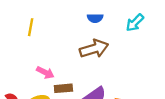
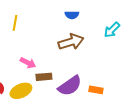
cyan arrow: (135, 23) -> (112, 30), moved

